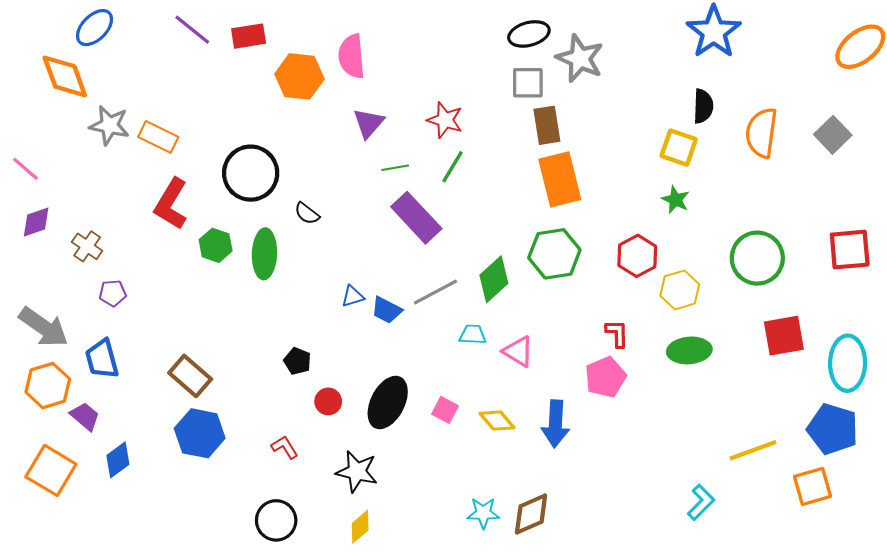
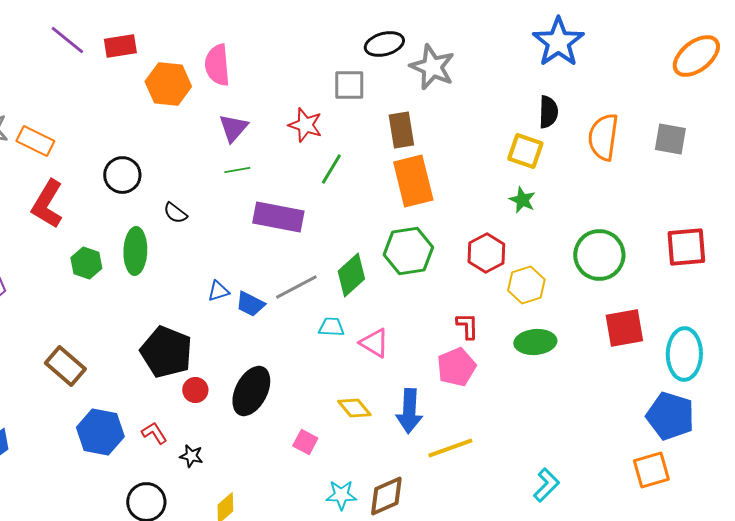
gray square: (528, 83) -> (349, 85), moved
gray square: (833, 135) -> (670, 139), turned -36
green line: (452, 167) -> (331, 169), moved
green line: (395, 168) -> (237, 170), moved
black circle: (251, 173) -> (122, 175), size x0.7
purple rectangle: (416, 218) -> (278, 217), turned -36
green hexagon: (216, 245) -> (86, 263), moved
black pentagon: (297, 361) -> (166, 352), size x2.0
pink square: (445, 410) -> (305, 442), moved
blue hexagon: (200, 433) -> (100, 432), moved
yellow line: (753, 450) -> (450, 448), moved
black star: (357, 472) -> (191, 456), moved, size x0.6

